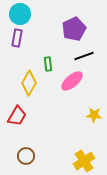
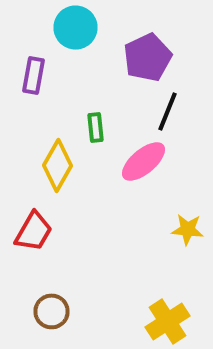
cyan circle: (20, 14) -> (76, 28), moved
black line: (84, 56) -> (167, 112), turned -48

